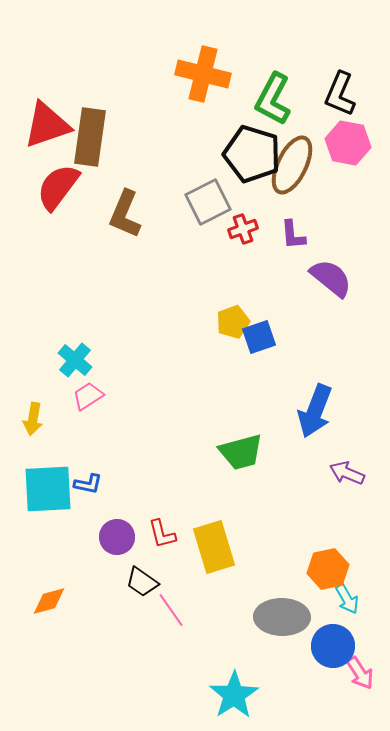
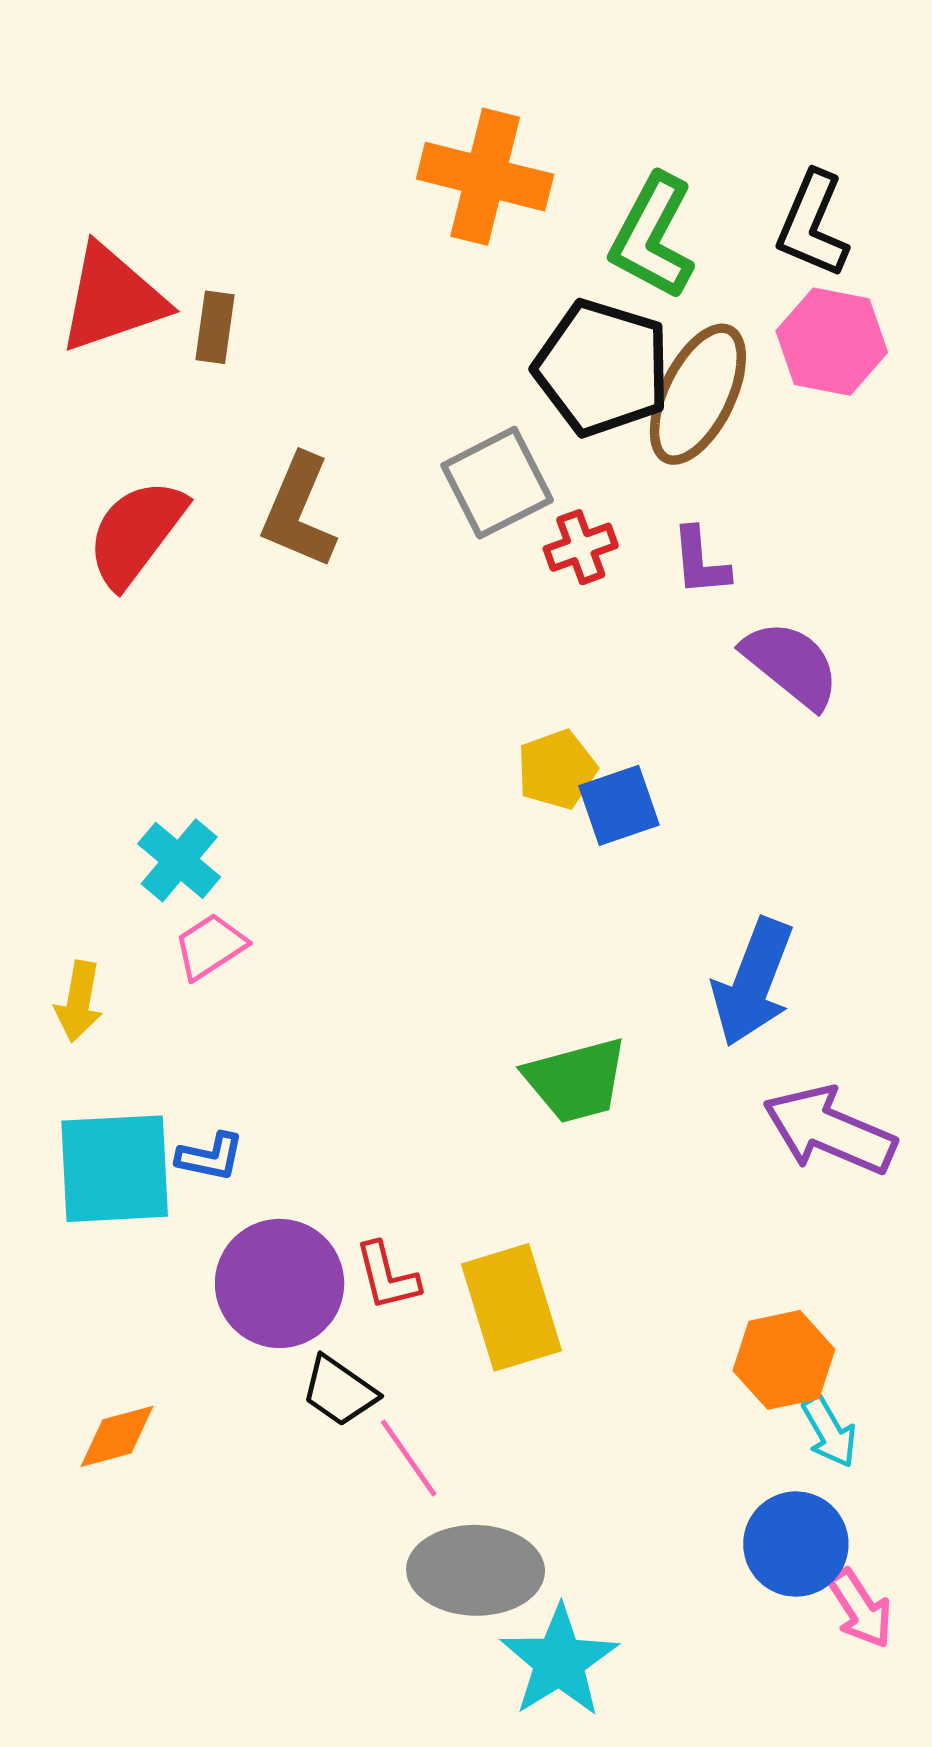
brown rectangle: (90, 137) -> (215, 327), size x0.5
red semicircle: (58, 187) -> (136, 533), moved
purple arrow: (347, 473) -> (829, 1130), size x1.6
purple circle: (117, 537) -> (280, 1283), size x1.5
gray ellipse: (282, 617) -> (476, 1570), moved

